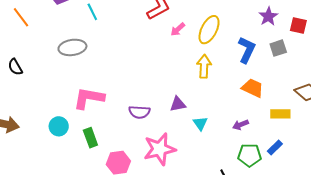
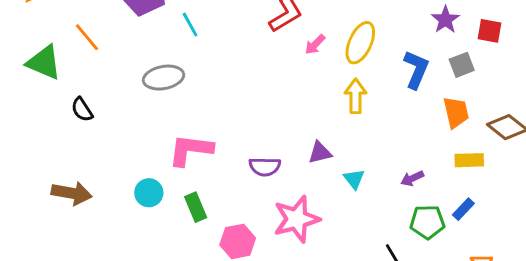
orange trapezoid: (253, 88) -> (456, 112), moved, turned 55

